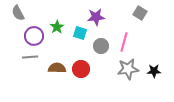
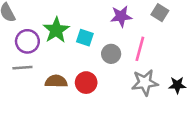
purple star: (96, 17) -> (121, 16), moved
green star: (57, 27) -> (56, 30), size x1.5

